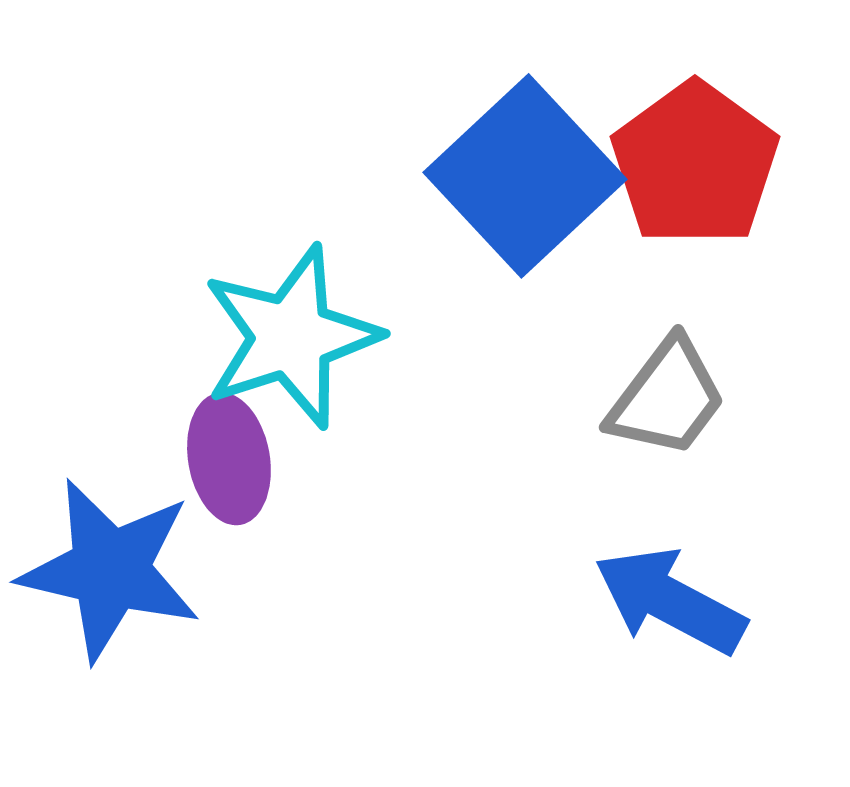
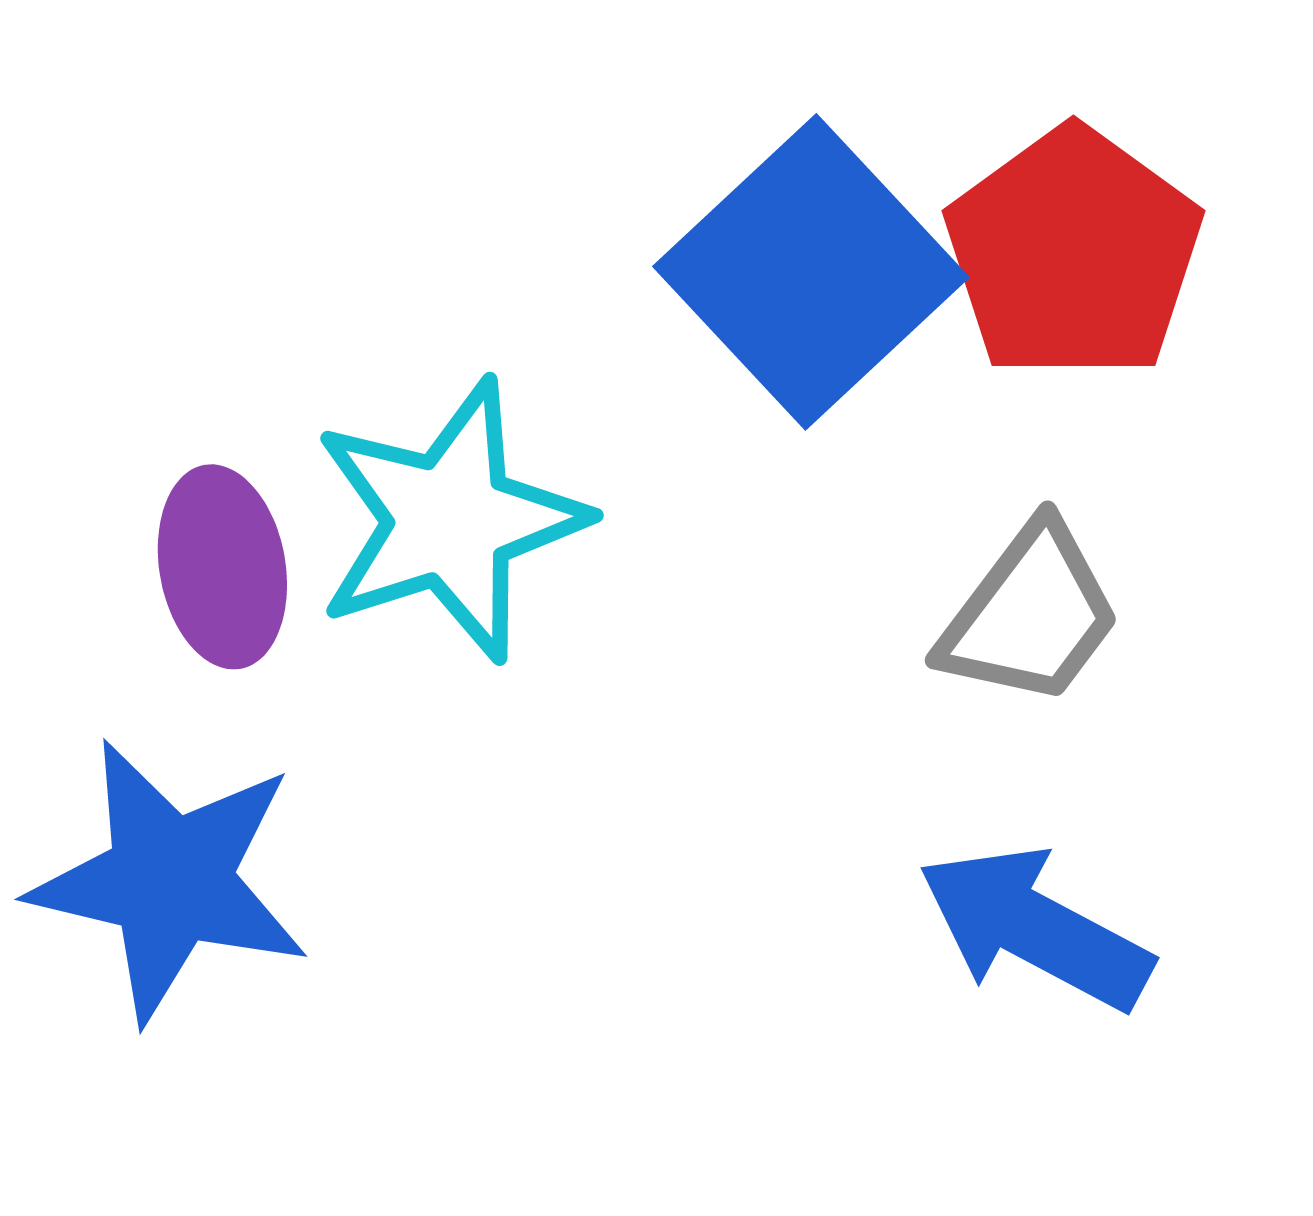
purple ellipse: (229, 459) -> (222, 567), moved

